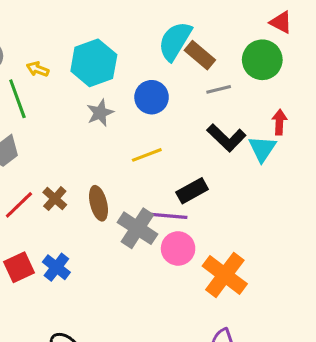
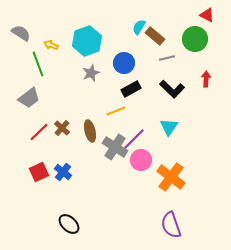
cyan semicircle: (175, 41) -> (139, 27), size x0.6
cyan triangle: (262, 149) -> (169, 127), moved
yellow line: (147, 155) -> (116, 111), moved
black rectangle: (192, 191) -> (131, 89), moved
purple line: (167, 216) -> (134, 139), turned -50

